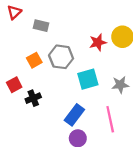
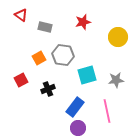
red triangle: (14, 12) -> (21, 15), turned -40
red star: (98, 42) -> (83, 22), moved
black cross: (33, 98) -> (48, 89), moved

